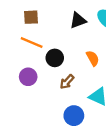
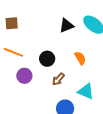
brown square: (31, 17) -> (12, 23), moved
orange line: (32, 43) -> (13, 52), moved

